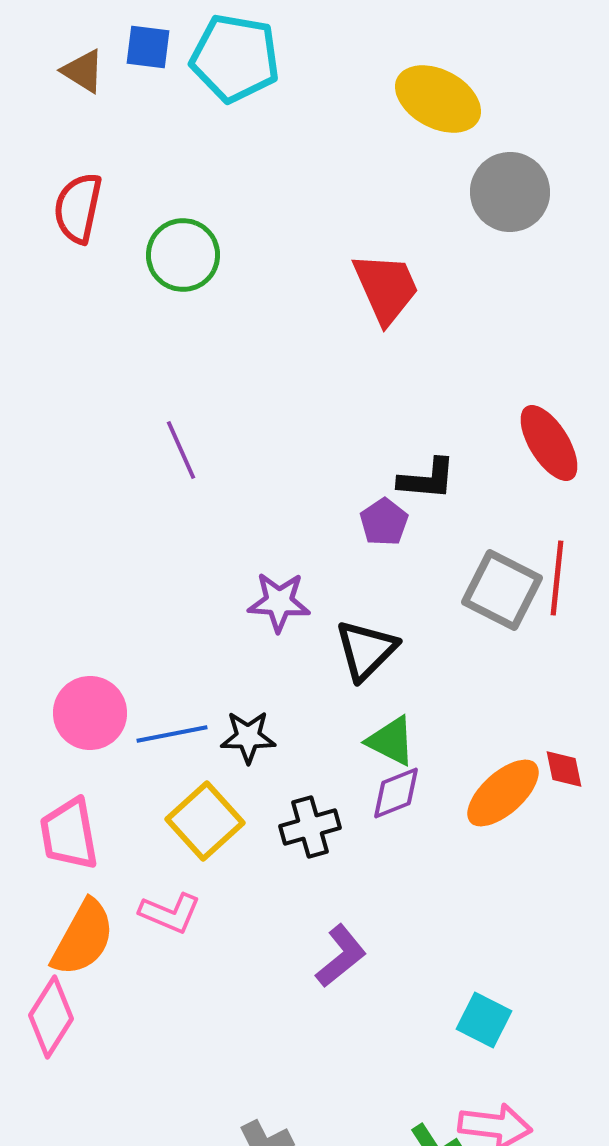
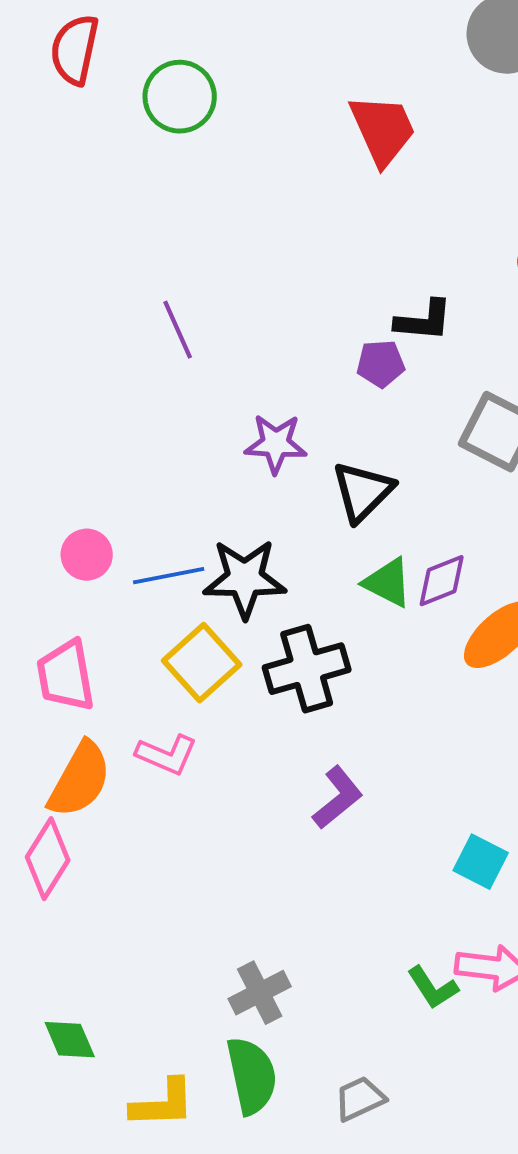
purple line: (181, 450) -> (178, 330), moved
purple pentagon: (384, 522) -> (381, 364), turned 30
pink circle: (90, 713) -> (87, 555), size x0.7
black star: (248, 737) -> (245, 579), size x1.5
purple diamond: (396, 793) -> (442, 581), moved
black cross: (310, 827) -> (307, 669), size x1.4

